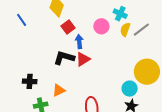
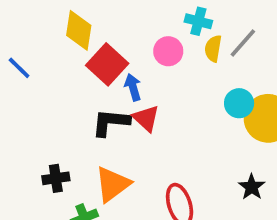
red square: (68, 27) -> (107, 64), size x1.5
red triangle: (83, 59) -> (146, 118), turned -35
cyan circle: (130, 89) -> (239, 103), moved
orange triangle: (59, 90) -> (113, 184), size x1.5

